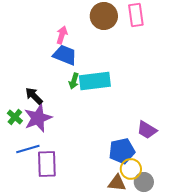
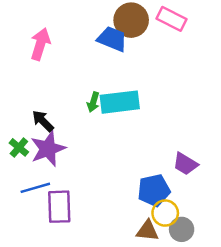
pink rectangle: (136, 15) -> (171, 19), turned -55
pink arrow: (62, 35) -> (40, 44), moved, size x1.4
blue trapezoid: (65, 55) -> (112, 39), moved

